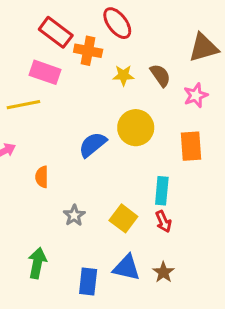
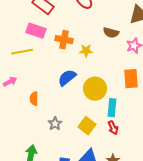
orange cross: (88, 51) -> (64, 40), moved
yellow star: (123, 75) -> (86, 51), moved
brown semicircle: (160, 75) -> (111, 33), turned 140
yellow circle: (136, 128) -> (95, 89), moved

